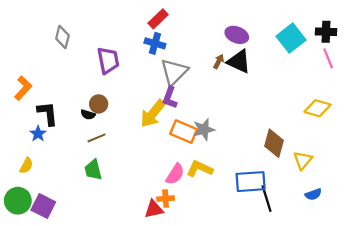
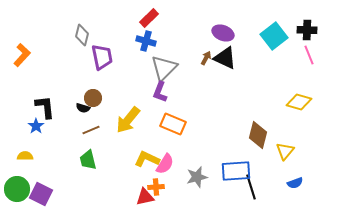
gray diamond: (62, 37) -> (82, 35), moved
orange L-shape: (23, 88) -> (22, 55), moved
yellow arrow: (153, 114) -> (128, 120), moved
gray star: (204, 129) -> (197, 177), moved
yellow semicircle: (26, 166) -> (25, 156), turned -119
yellow L-shape: (200, 169) -> (147, 159), moved

